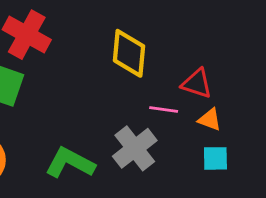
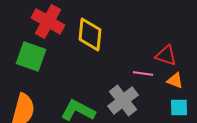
yellow diamond: (129, 53) -> (90, 34), moved

